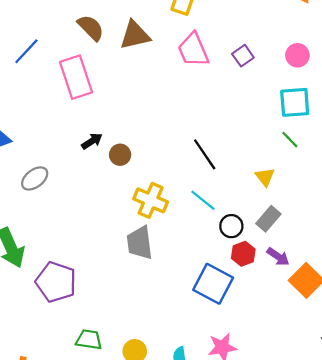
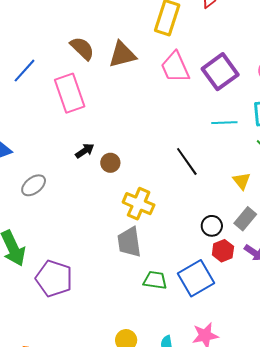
purple square: (243, 56) -> (220, 72), size x1.8
cyan line: (203, 200) -> (224, 123), moved, turned -40
blue square: (213, 284) -> (196, 278), turned 33
green trapezoid: (89, 340) -> (155, 280), moved

